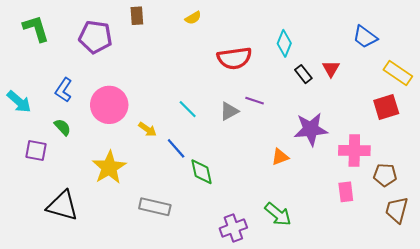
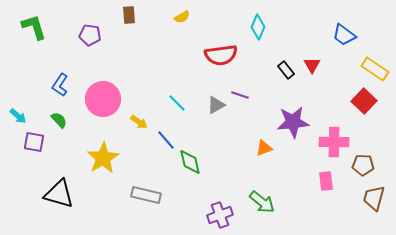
purple pentagon: (95, 37) -> (90, 35), size x0.7
cyan diamond: (284, 43) -> (258, 27), moved
cyan arrow: (19, 102) -> (18, 116), moved, size x0.7
red square: (386, 107) -> (364, 101), turned -30

